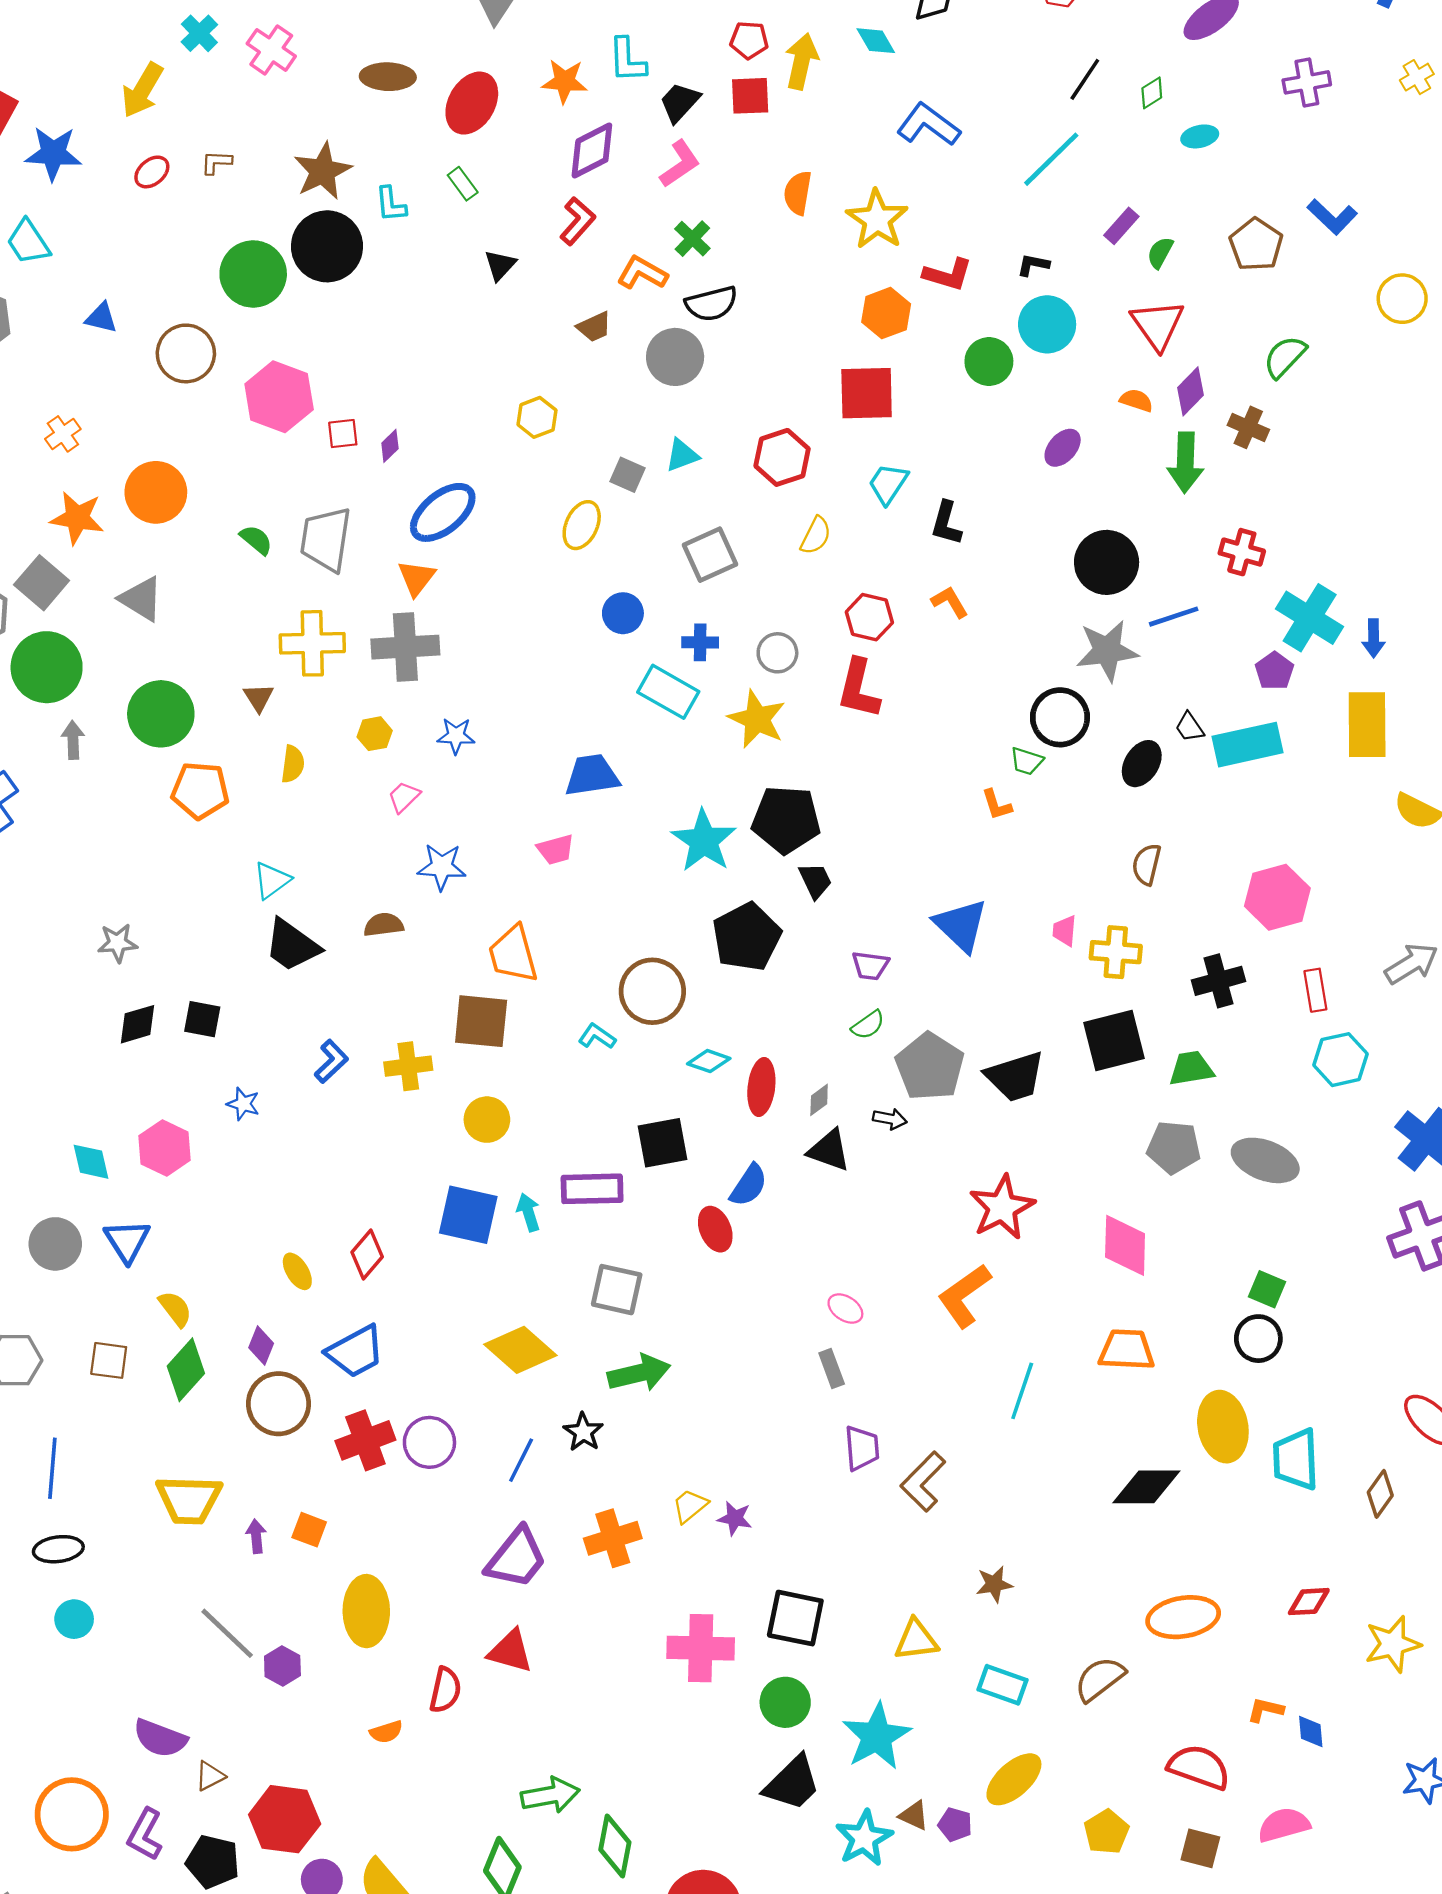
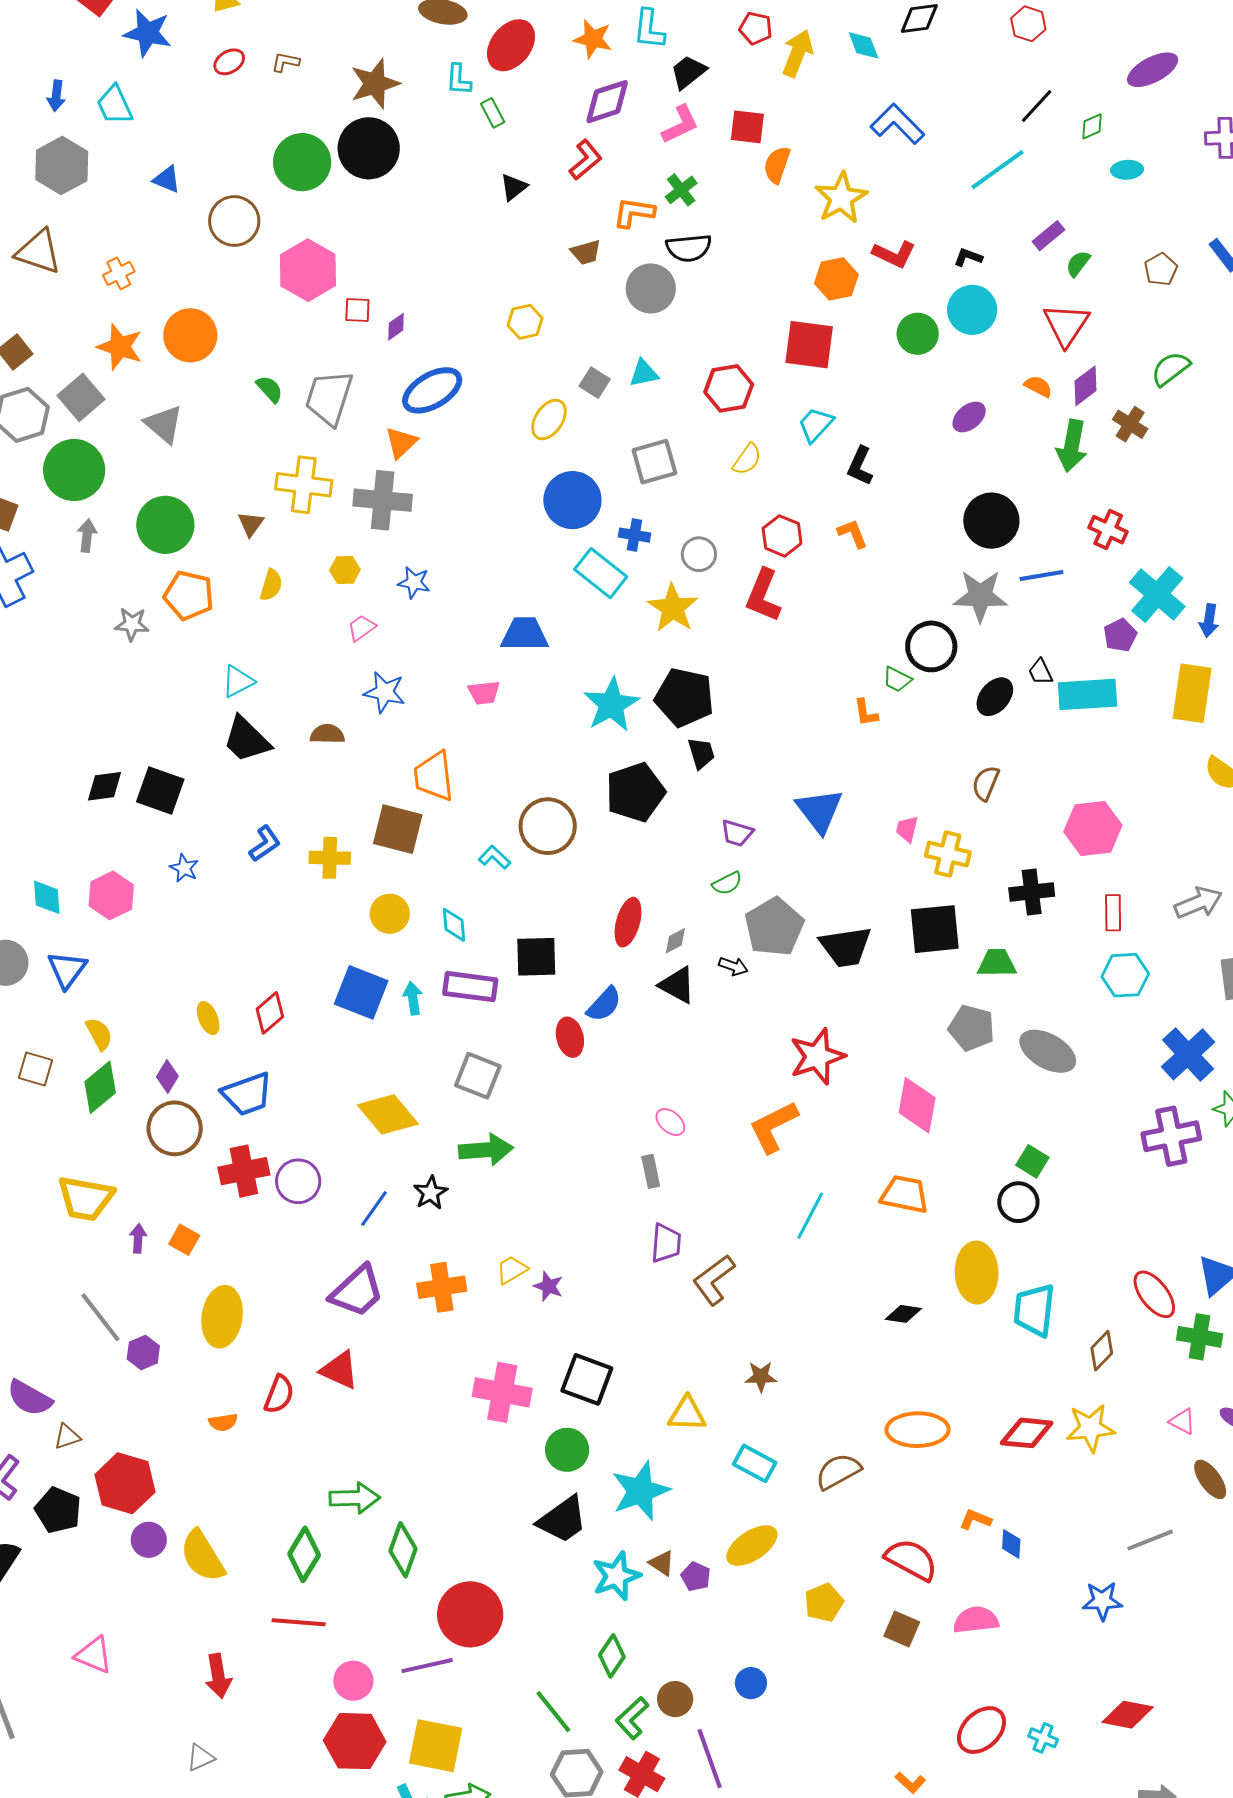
red square: (750, 96) -> (747, 127), moved
cyan L-shape: (391, 204) -> (459, 79), moved
brown pentagon: (1256, 245) -> (1161, 269), size x0.7
orange L-shape: (642, 273) -> (634, 213), turned -30
blue circle: (623, 613) -> (572, 500), size x1.6
gray star: (118, 943) -> (132, 624), moved
black square: (202, 1019) -> (160, 791), size x1.4
cyan diamond: (709, 1061) -> (454, 925), moved, turned 57
black diamond: (1146, 1487) -> (903, 1314), size x0.6
red diamond: (1309, 1602) -> (1027, 1433), size x1.4
yellow star: (1393, 1644) -> (1090, 1428), moved

